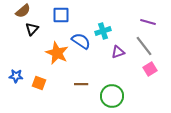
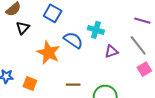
blue square: (61, 15) -> (53, 13), turned 30
cyan cross: (103, 31) -> (96, 30), turned 35

